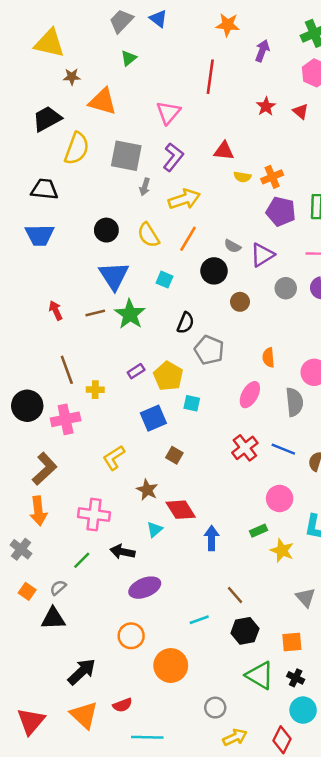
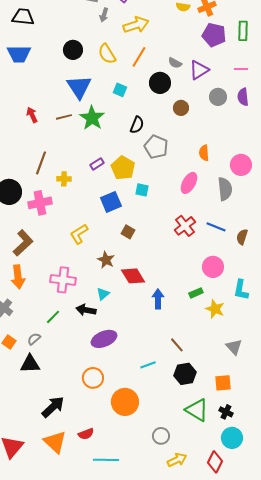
brown line: (67, 370) -> (41, 163), turned 40
cyan triangle: (155, 529) -> (103, 294), moved

